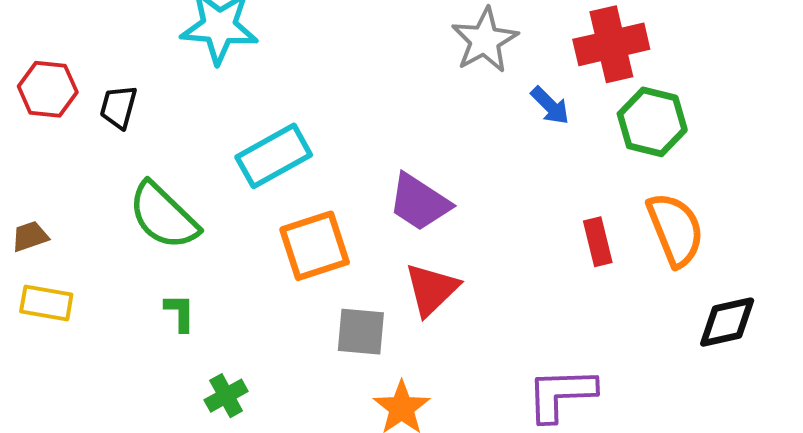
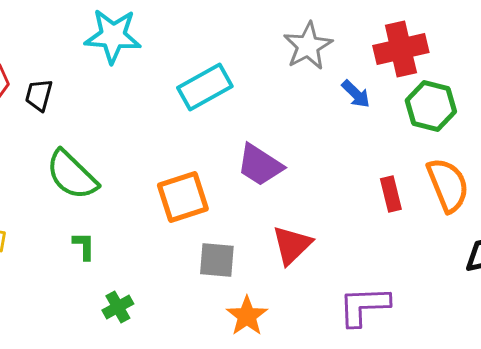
cyan rectangle: (274, 156) -> (205, 87), moved
red triangle: (432, 289) -> (292, 245), moved

